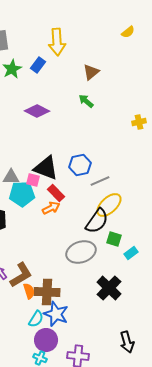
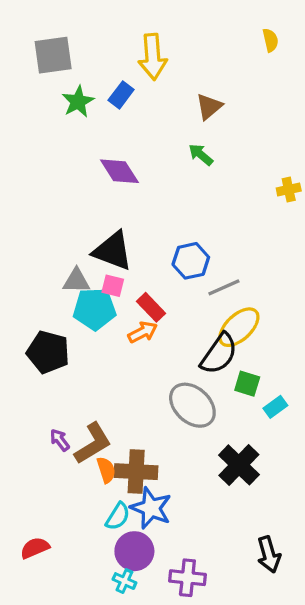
yellow semicircle: (128, 32) -> (270, 40), turned -64
purple diamond: (37, 111) -> (119, 171), turned 30
black triangle: (46, 168) -> (113, 251), moved
gray ellipse: (81, 252) -> (192, 405), turned 60

